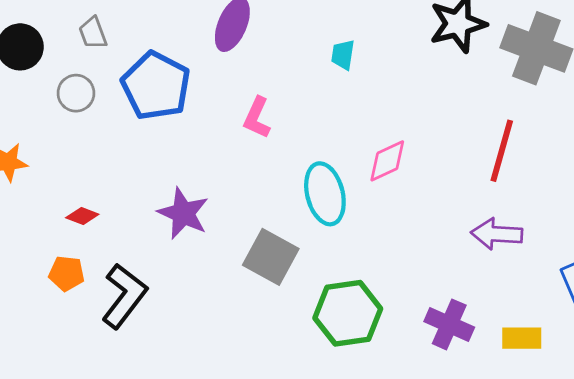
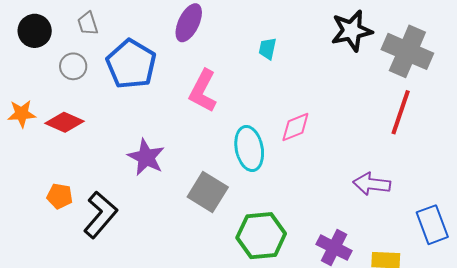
pink L-shape: (257, 118) -> (203, 91), size x1.4
red line: (502, 151) -> (401, 112), moved
red diamond: (82, 216) -> (65, 122), moved, size x1.6

